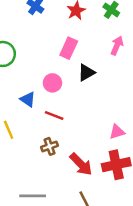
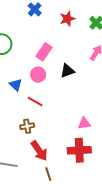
pink rectangle: (69, 48) -> (44, 52), moved
red arrow: (81, 164) -> (39, 151), moved

